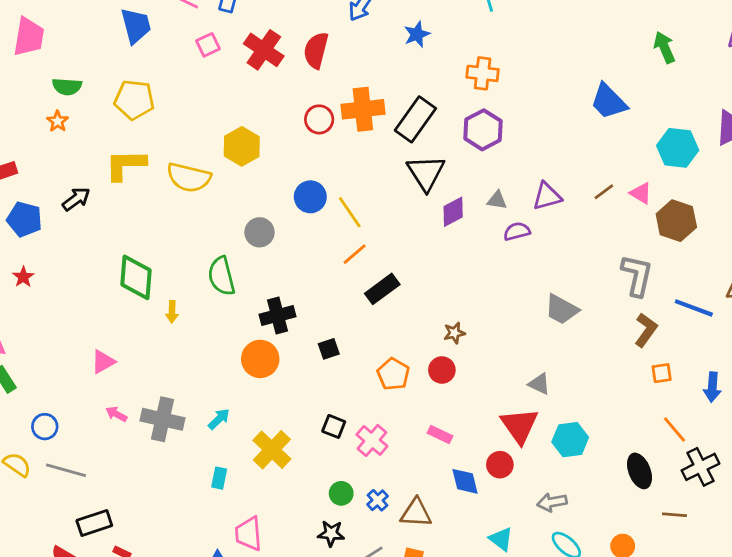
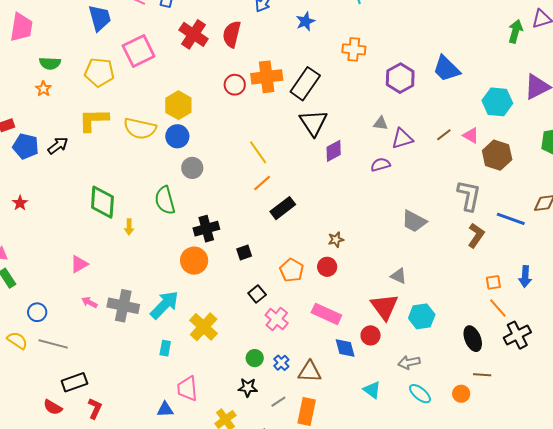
pink square: (208, 45) -> (139, 51), moved, size x1.8
green arrow: (664, 47) -> (515, 31), moved, turned 40
purple hexagon: (483, 130) -> (400, 78), moved
blue circle: (310, 197) -> (177, 136), moved
gray triangle: (497, 200) -> (381, 123), moved
blue pentagon: (24, 219) -> (26, 146), moved
orange square: (662, 373) -> (493, 282), moved
cyan arrow: (219, 419) -> (165, 305), size x1.8
black square: (334, 426) -> (257, 294), moved, turned 30
pink rectangle: (440, 434) -> (326, 314), size x1.6
brown line: (674, 515) -> (482, 375), moved

